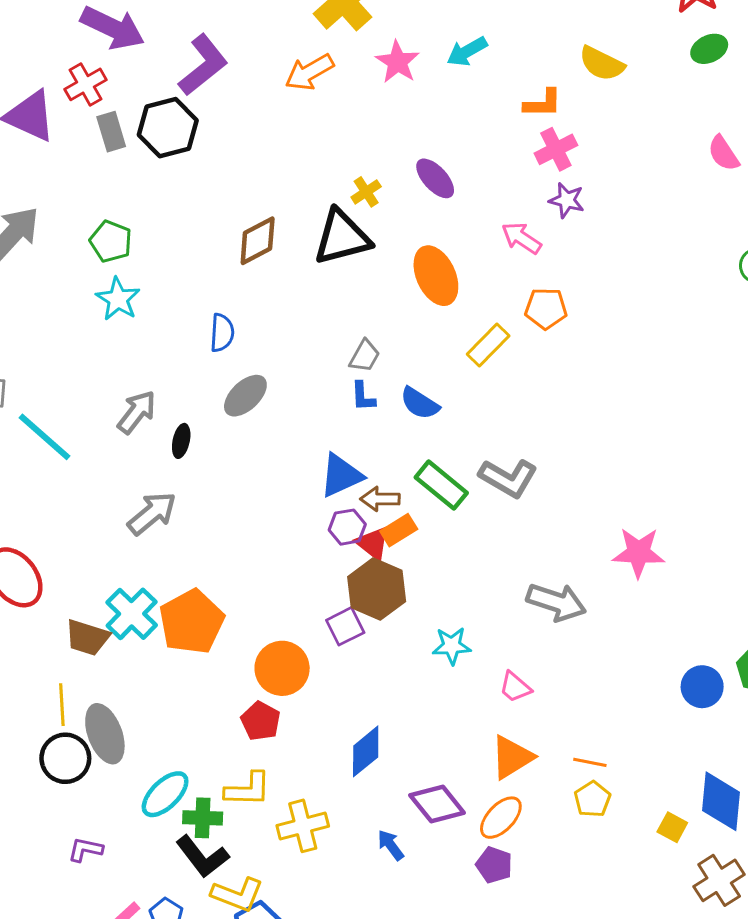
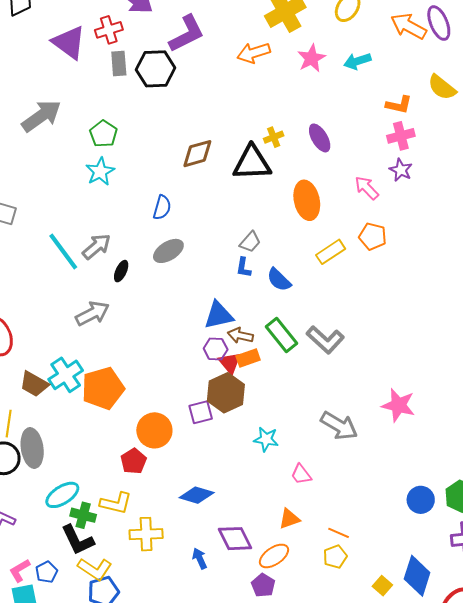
cyan line: (45, 437) -> (63, 252), moved
blue diamond: (366, 751) -> (197, 495), turned 44
orange triangle: (512, 757) -> (289, 519), size x0.7

